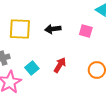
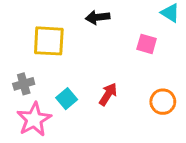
black arrow: (53, 29) -> (98, 17), moved

